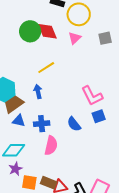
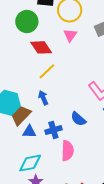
green circle: (30, 31) -> (27, 22), moved
red diamond: (47, 31) -> (41, 47), moved
blue semicircle: (74, 124) -> (78, 119), moved

